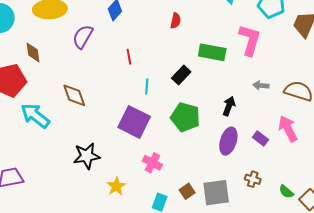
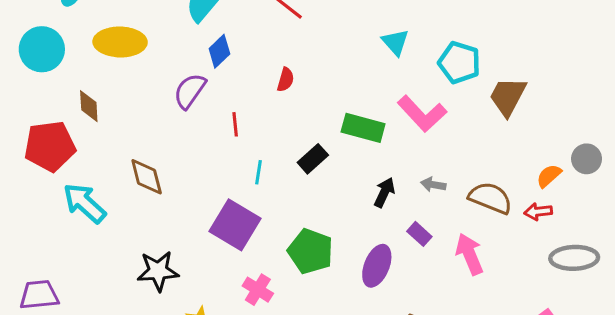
red semicircle: (176, 21) -> (286, 80), moved
purple semicircle: (83, 37) -> (190, 91), moved
pink L-shape: (250, 40) -> (422, 114), turned 116
black arrow: (229, 106) -> (384, 192), moved
green pentagon: (185, 117) -> (311, 251), moved
purple rectangle: (261, 138) -> (419, 234), moved

